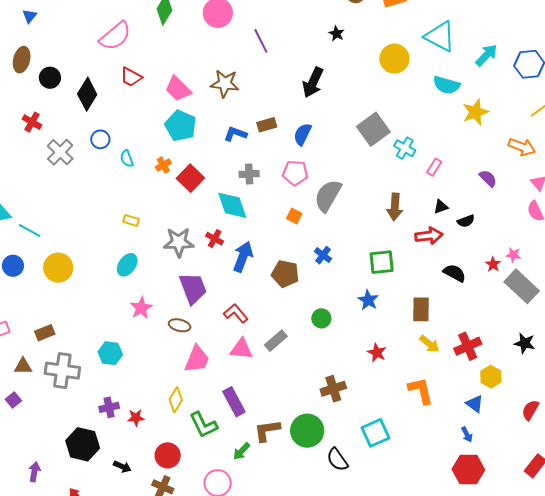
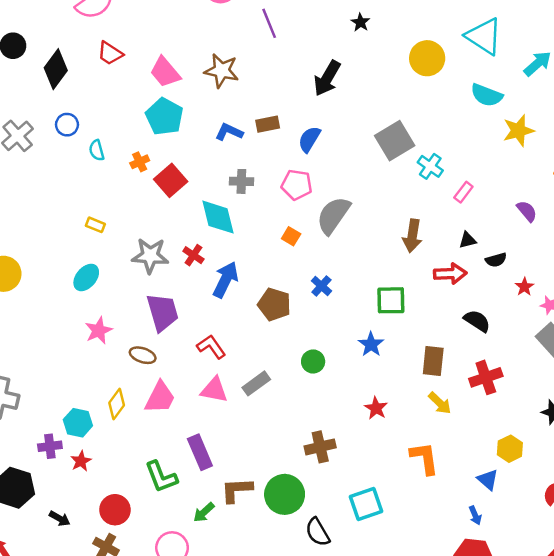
red star: (493, 264) -> (524, 287), moved
red cross: (468, 346) -> (486, 377), moved
cyan hexagon: (110, 353) -> (78, 423), moved
yellow diamond: (176, 400) -> (117, 404), moved
red star: (136, 418) -> (81, 461), turned -30

